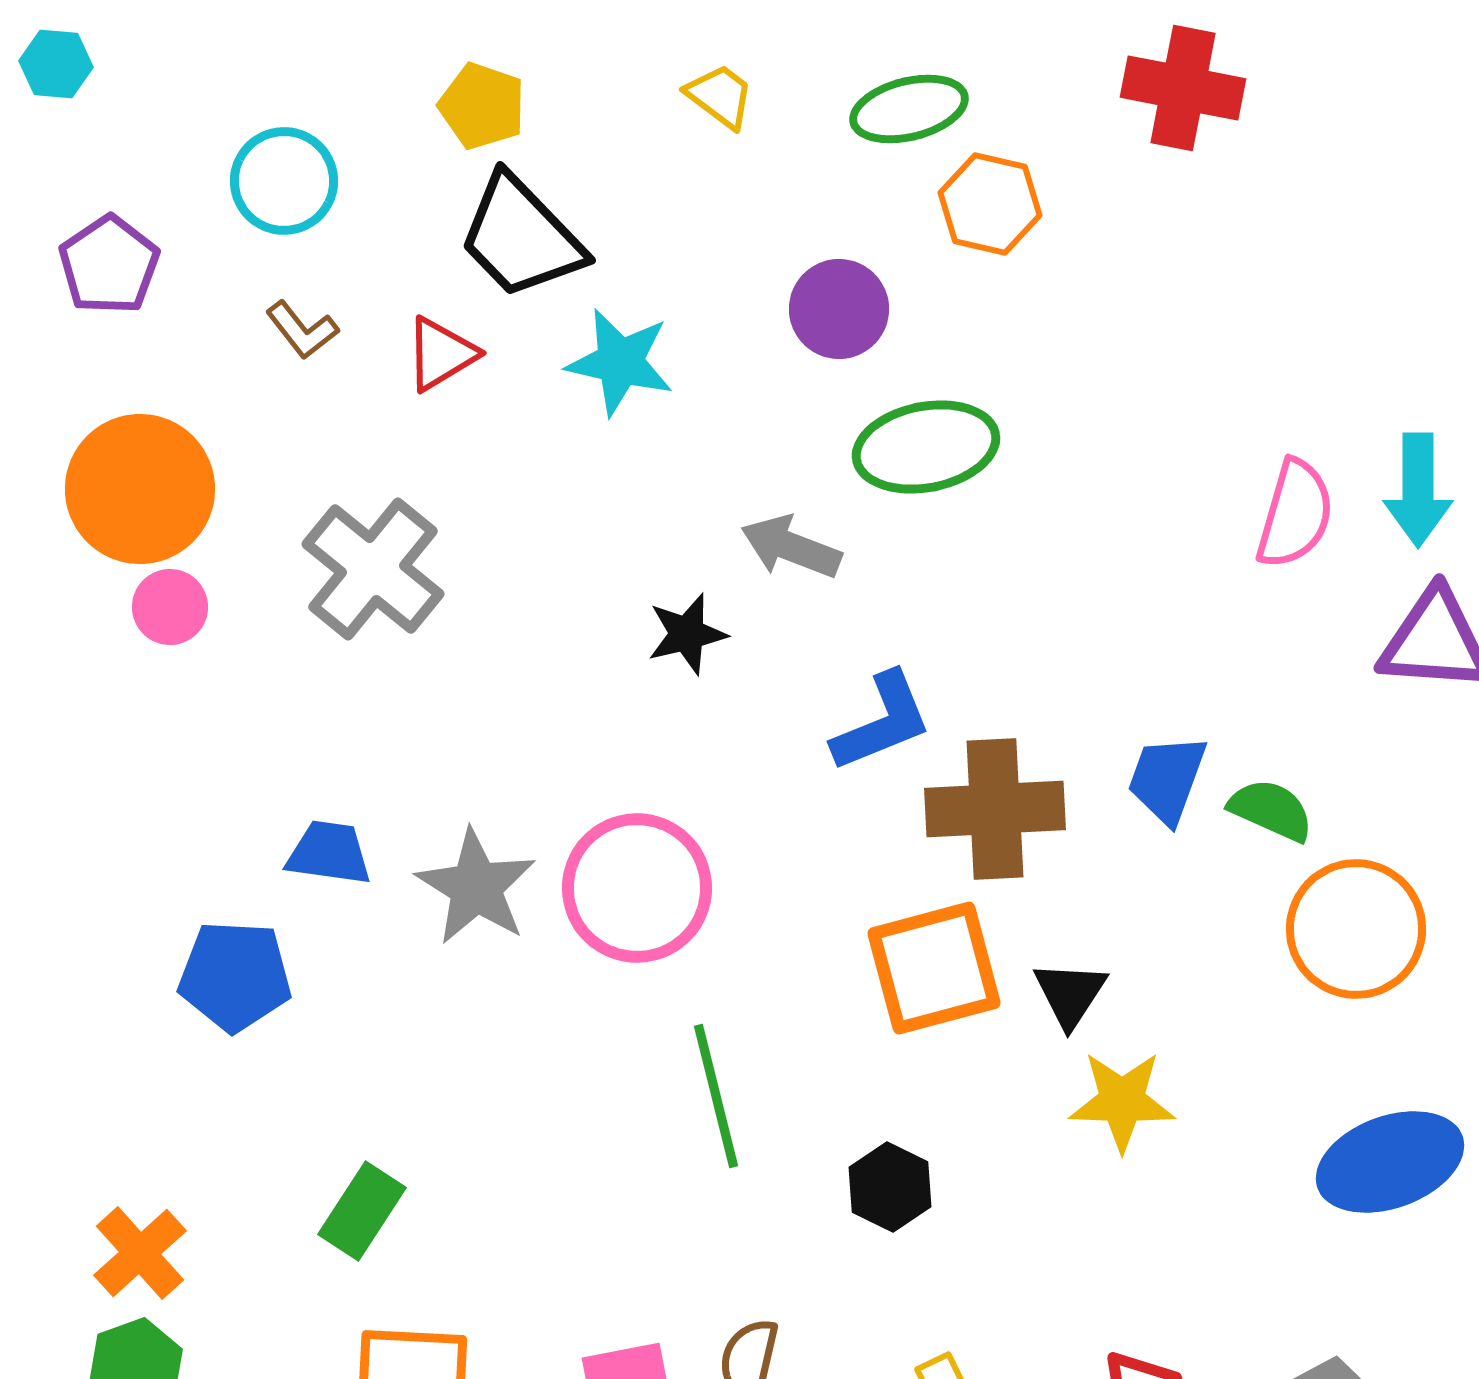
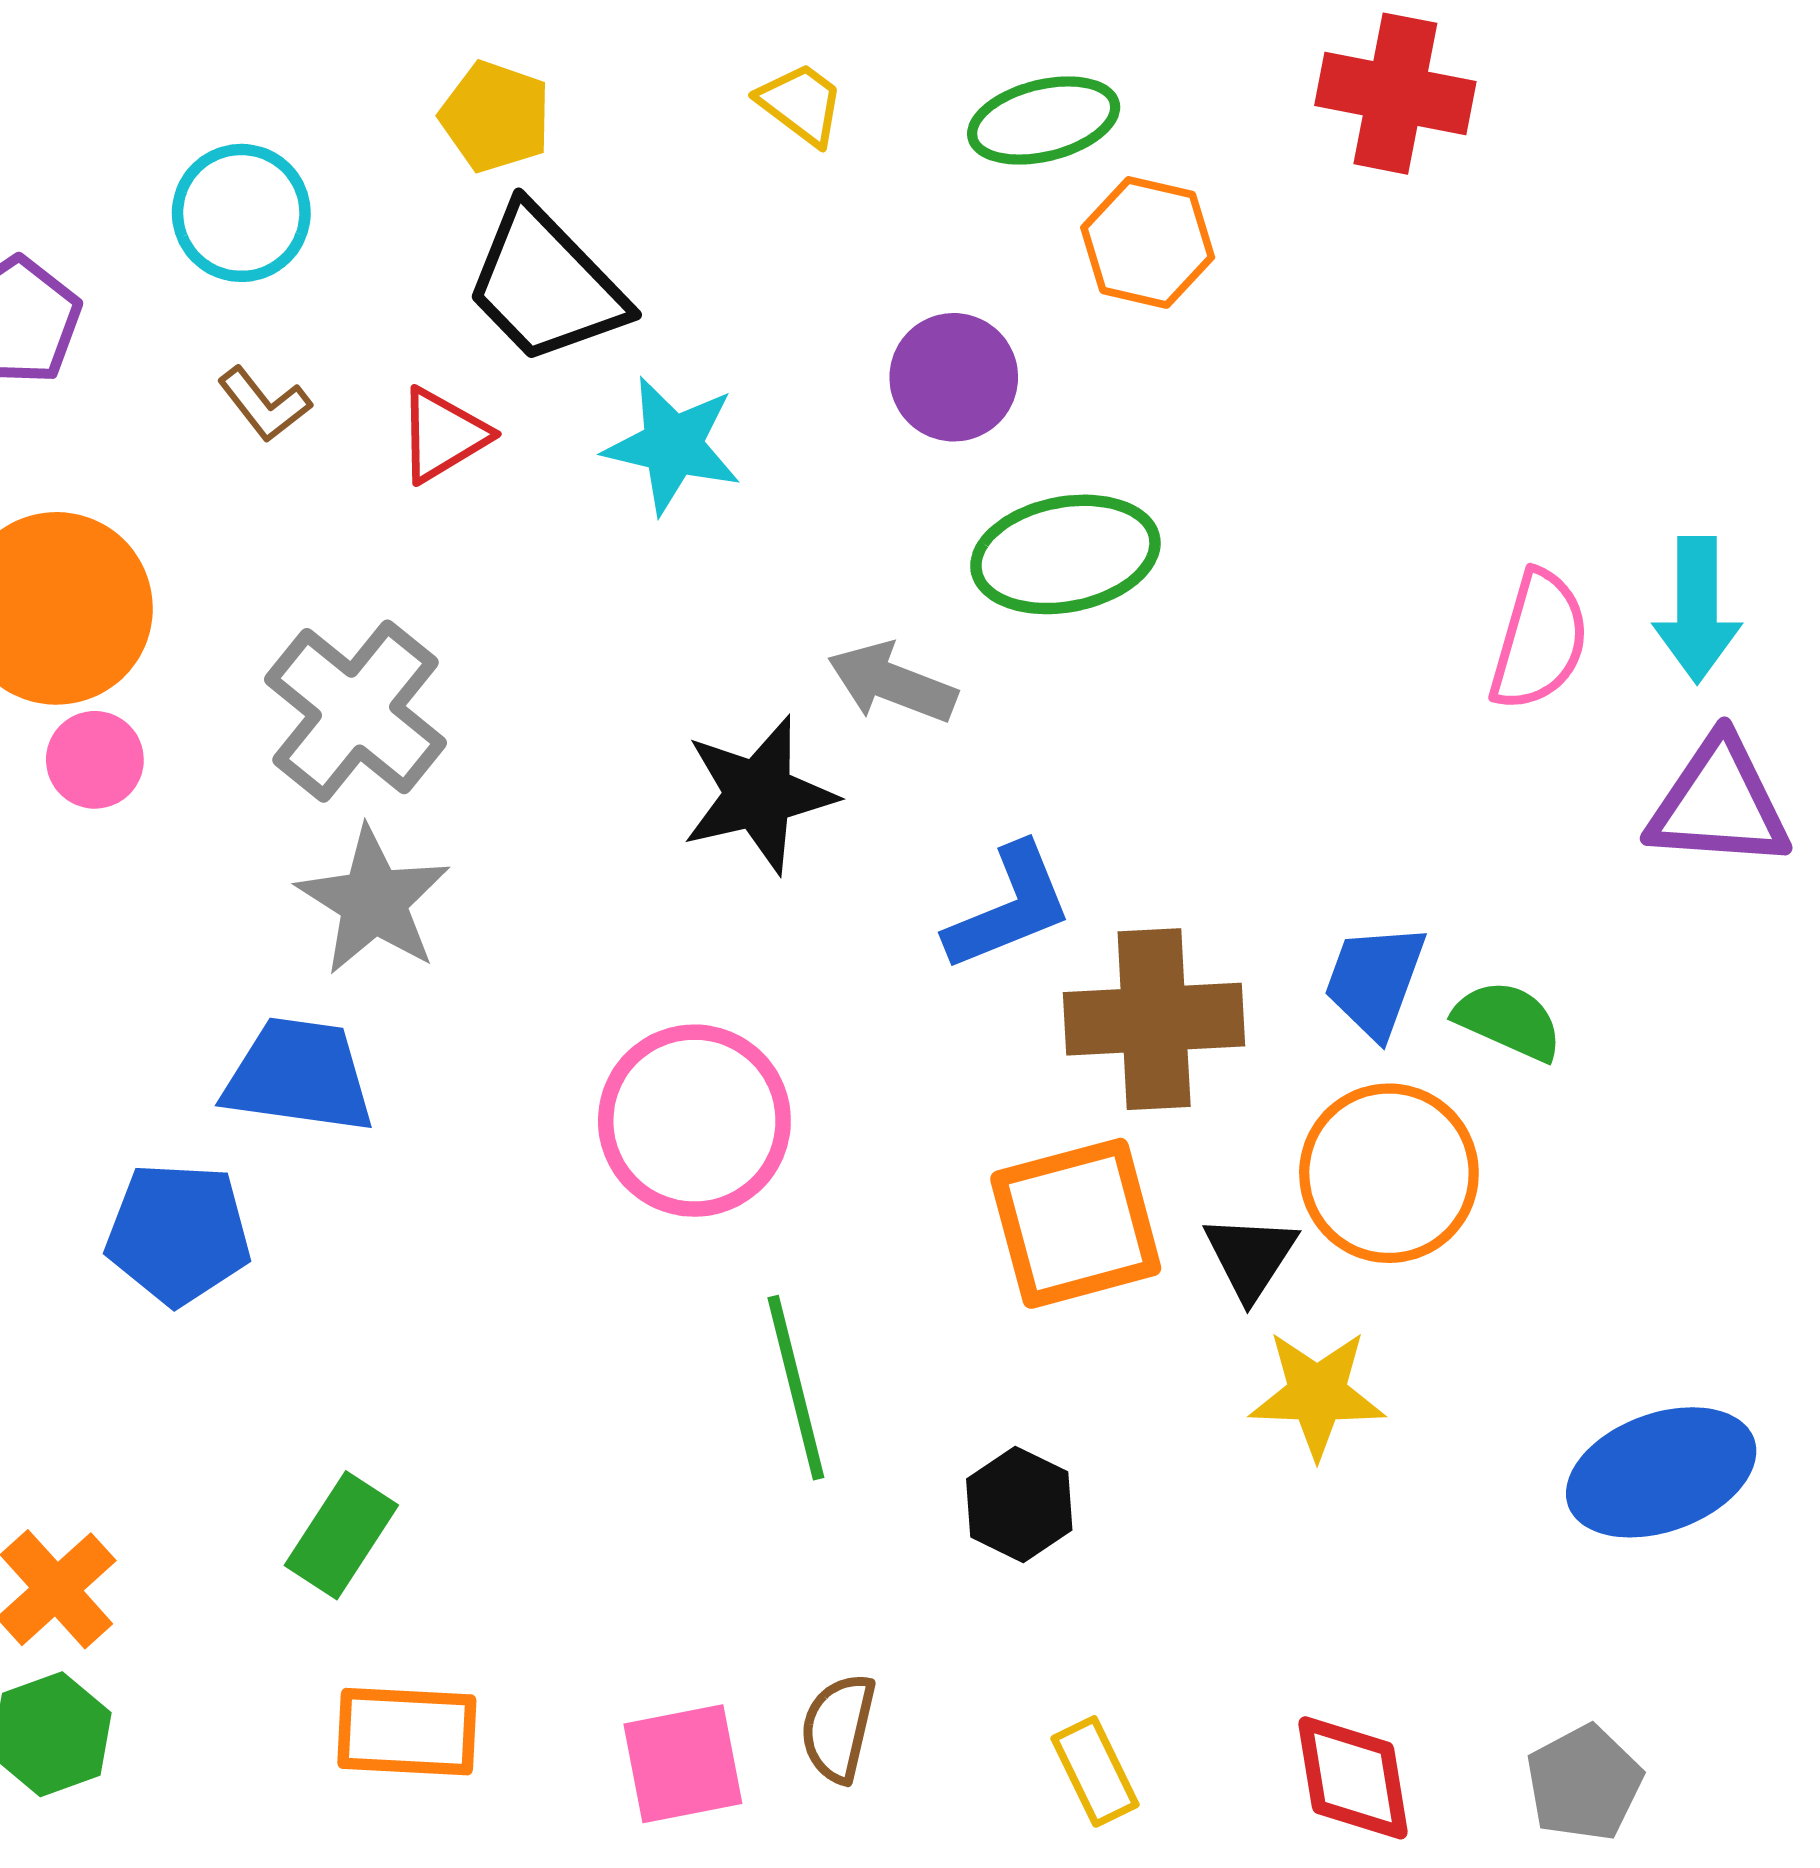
black star: (687, 634) -> (759, 795), size x1.5
blue trapezoid: (329, 853) -> (299, 1076), size x1.4
gray star: (476, 887) -> (373, 901), moved
orange circle: (1356, 929) -> (1389, 1173), moved

